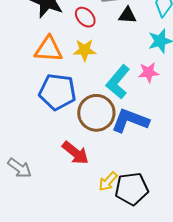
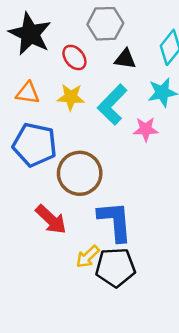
orange triangle: (49, 49) -> (28, 93), size x0.7
cyan L-shape: (118, 82) -> (112, 105), moved
blue L-shape: (130, 121) -> (115, 221), moved, turned 60

